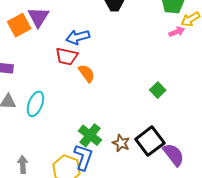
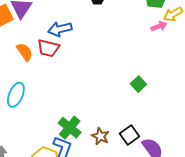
orange semicircle: (87, 73) -> (25, 52), moved
black square: (150, 141) -> (129, 135), size x0.7

